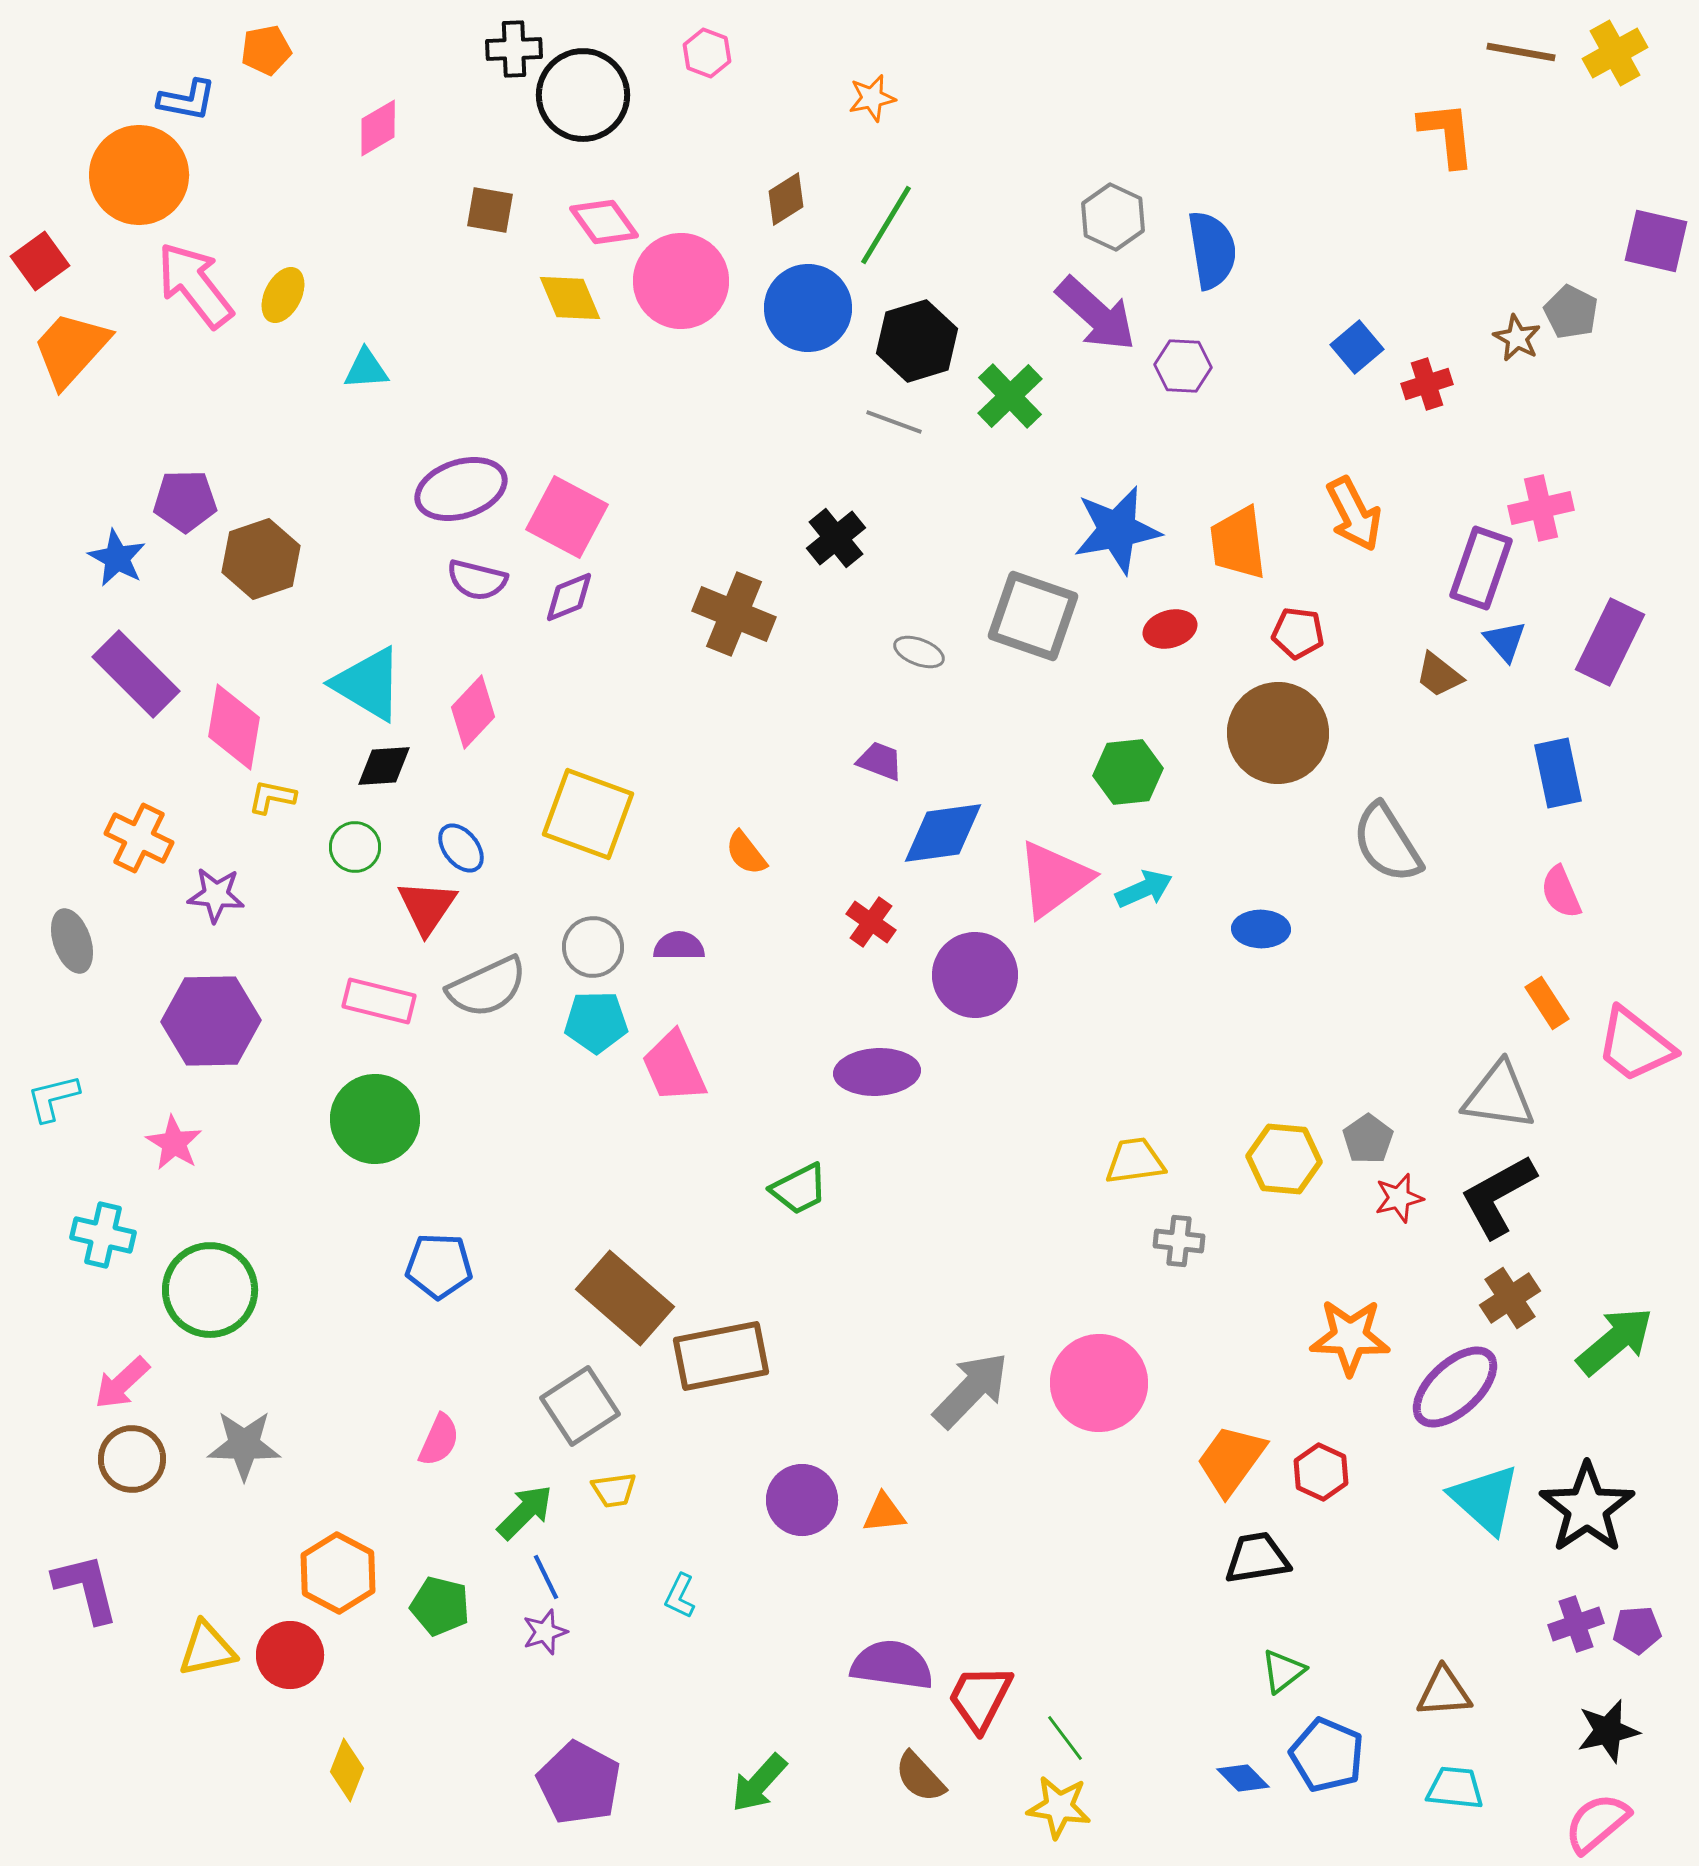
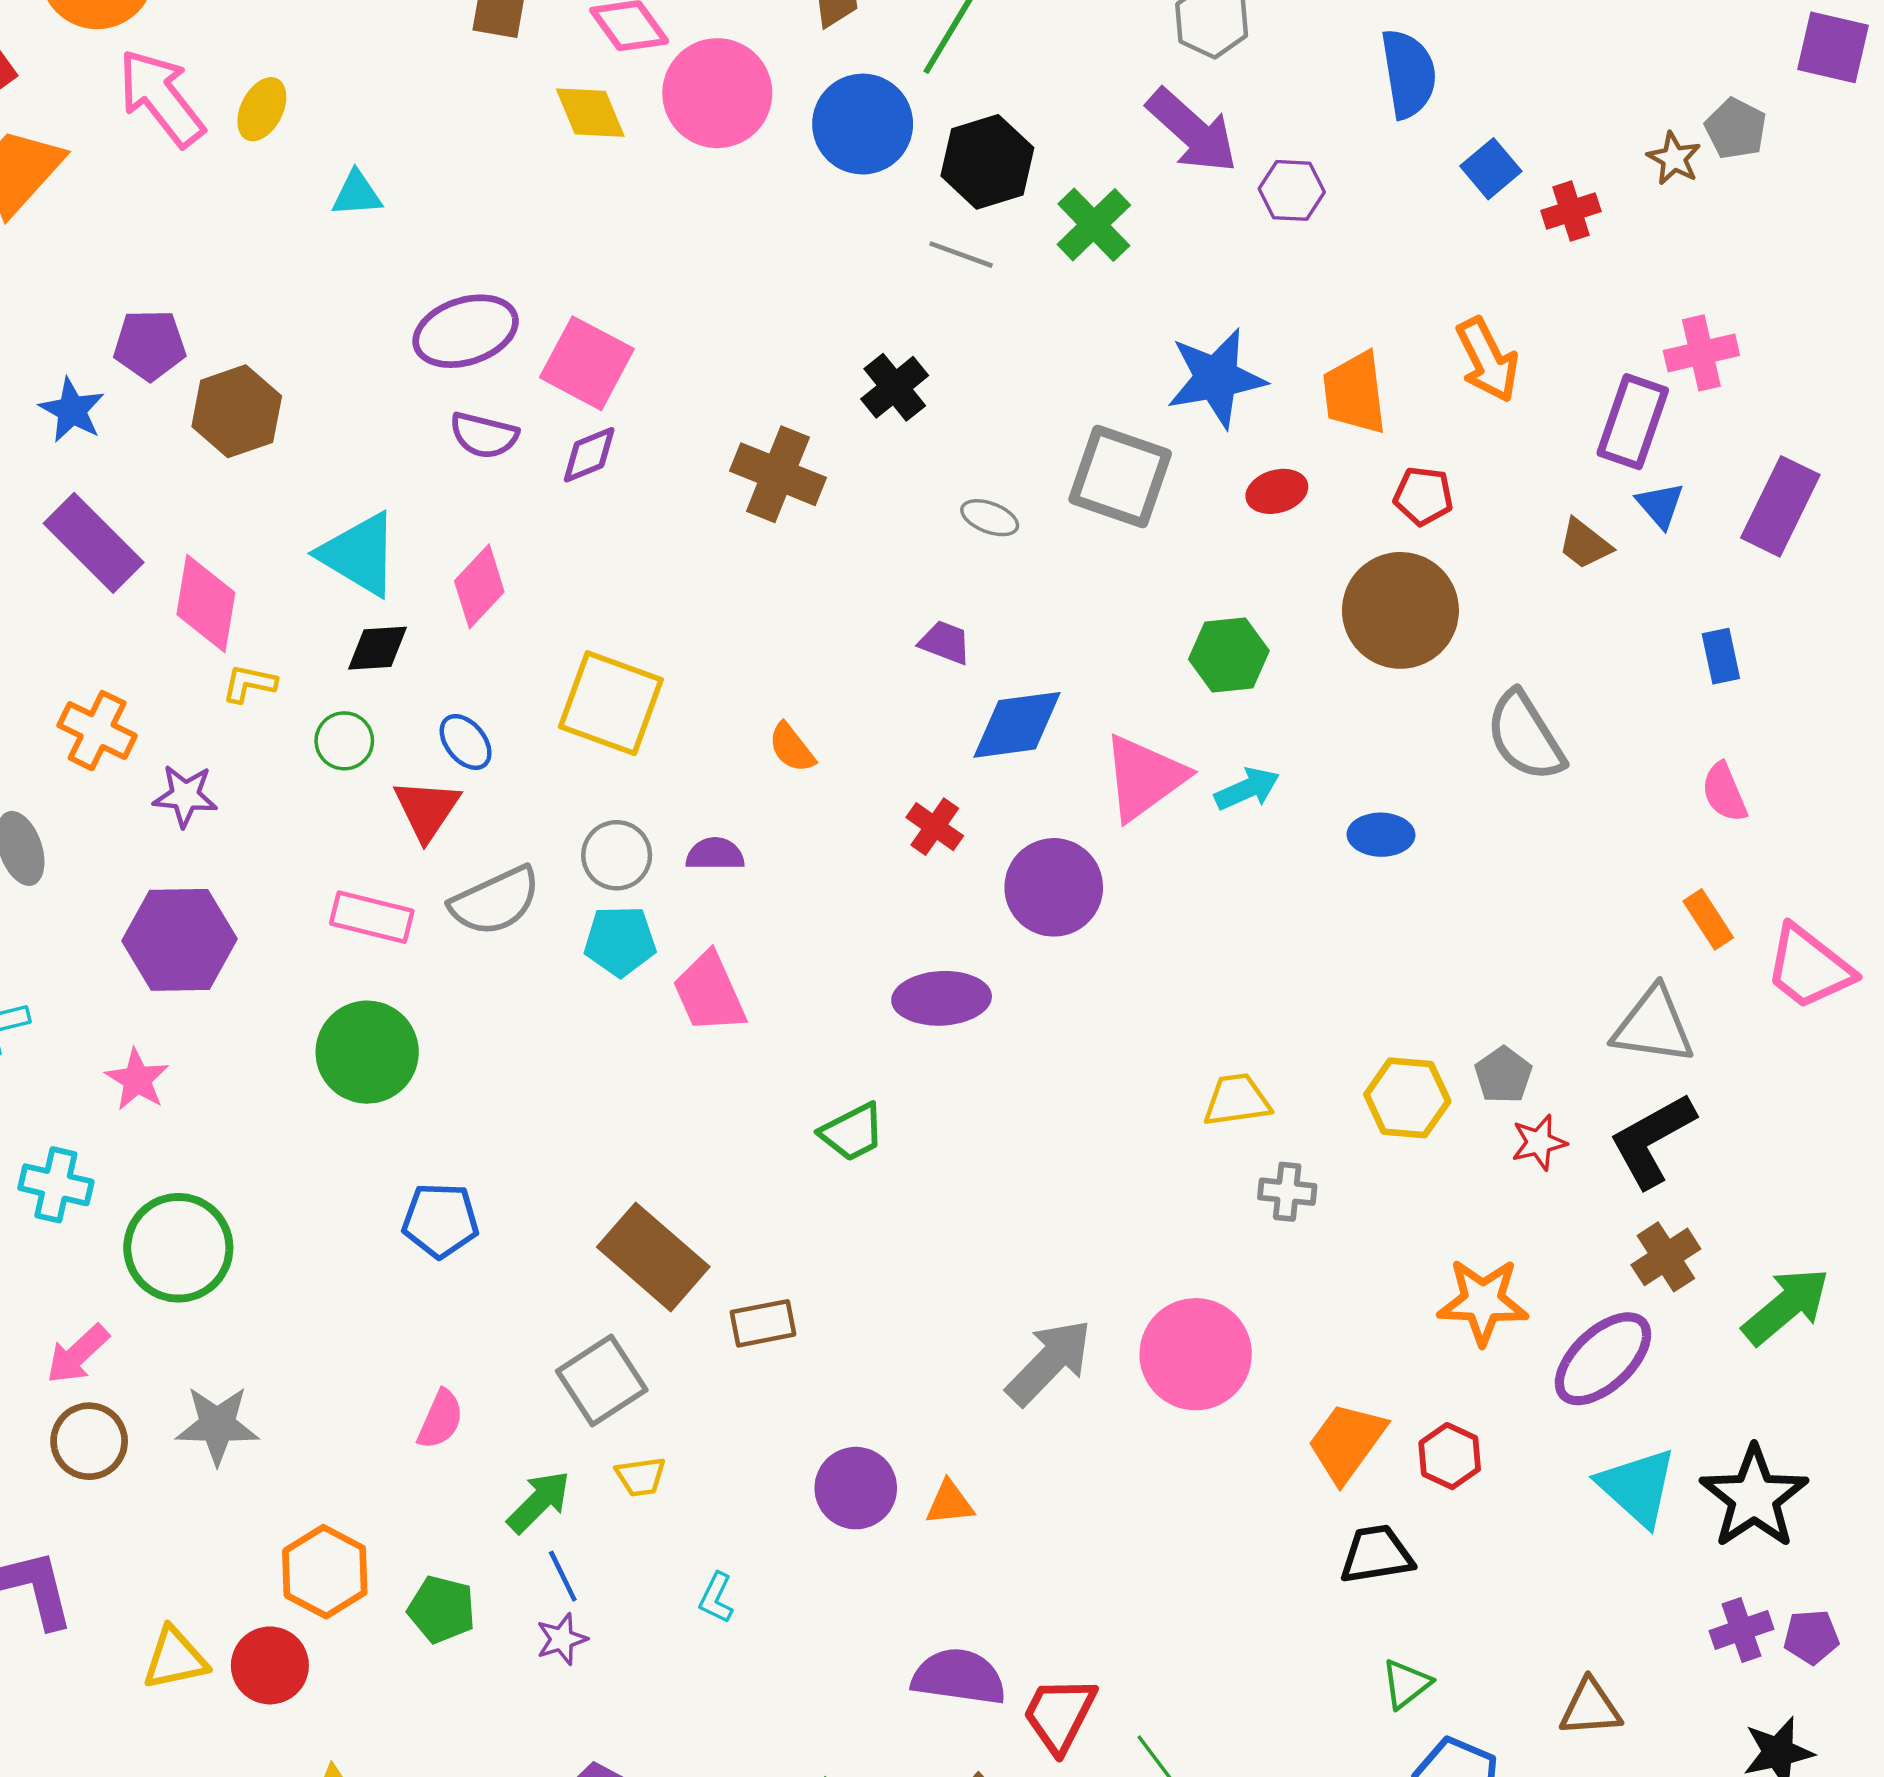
blue semicircle: (1212, 250) -> (1408, 74), moved
blue rectangle: (1558, 773) -> (1721, 656), size x0.7
brown rectangle: (721, 1356) -> (763, 1323), size x0.6

